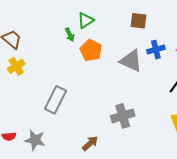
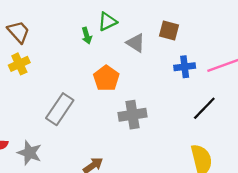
orange pentagon: (91, 50) -> (106, 78), moved
gray triangle: (131, 61) -> (136, 43), moved, size x0.7
gray cross: (123, 116) -> (132, 115), moved

